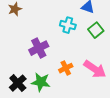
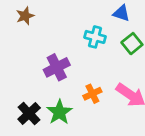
green star: (41, 82) -> (59, 112), turned 30

